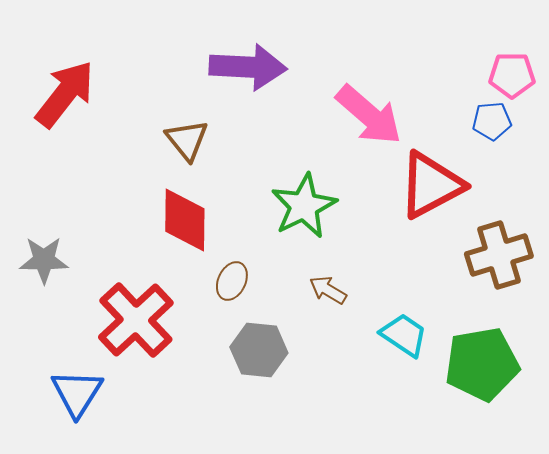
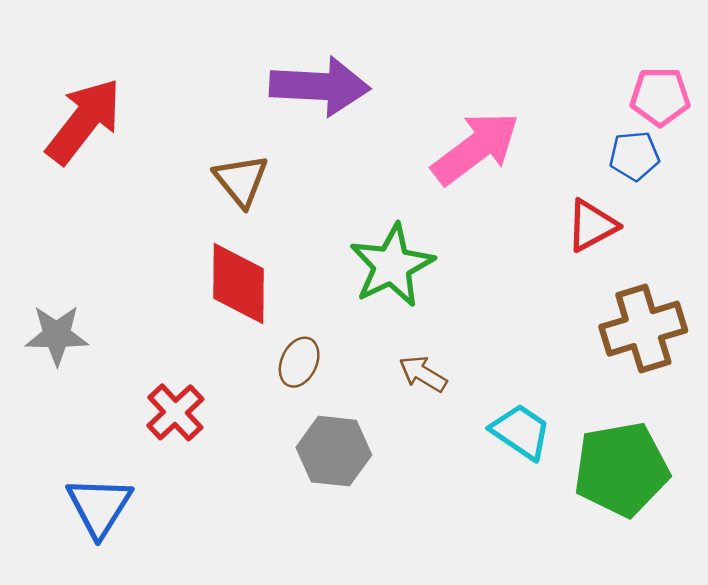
pink arrow: (369, 115) -> (476, 148), turned -78
red triangle: (431, 185) -> (592, 225), moved, size x0.6
red cross: (136, 320) -> (175, 412), size x0.6

